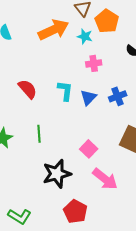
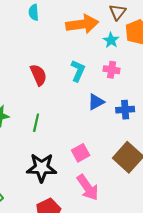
cyan L-shape: (65, 91) -> (78, 71), moved

